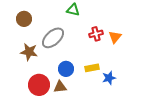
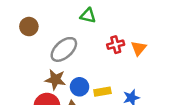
brown star: (29, 52) -> (55, 80), moved
yellow rectangle: (92, 68) -> (102, 92), moved

